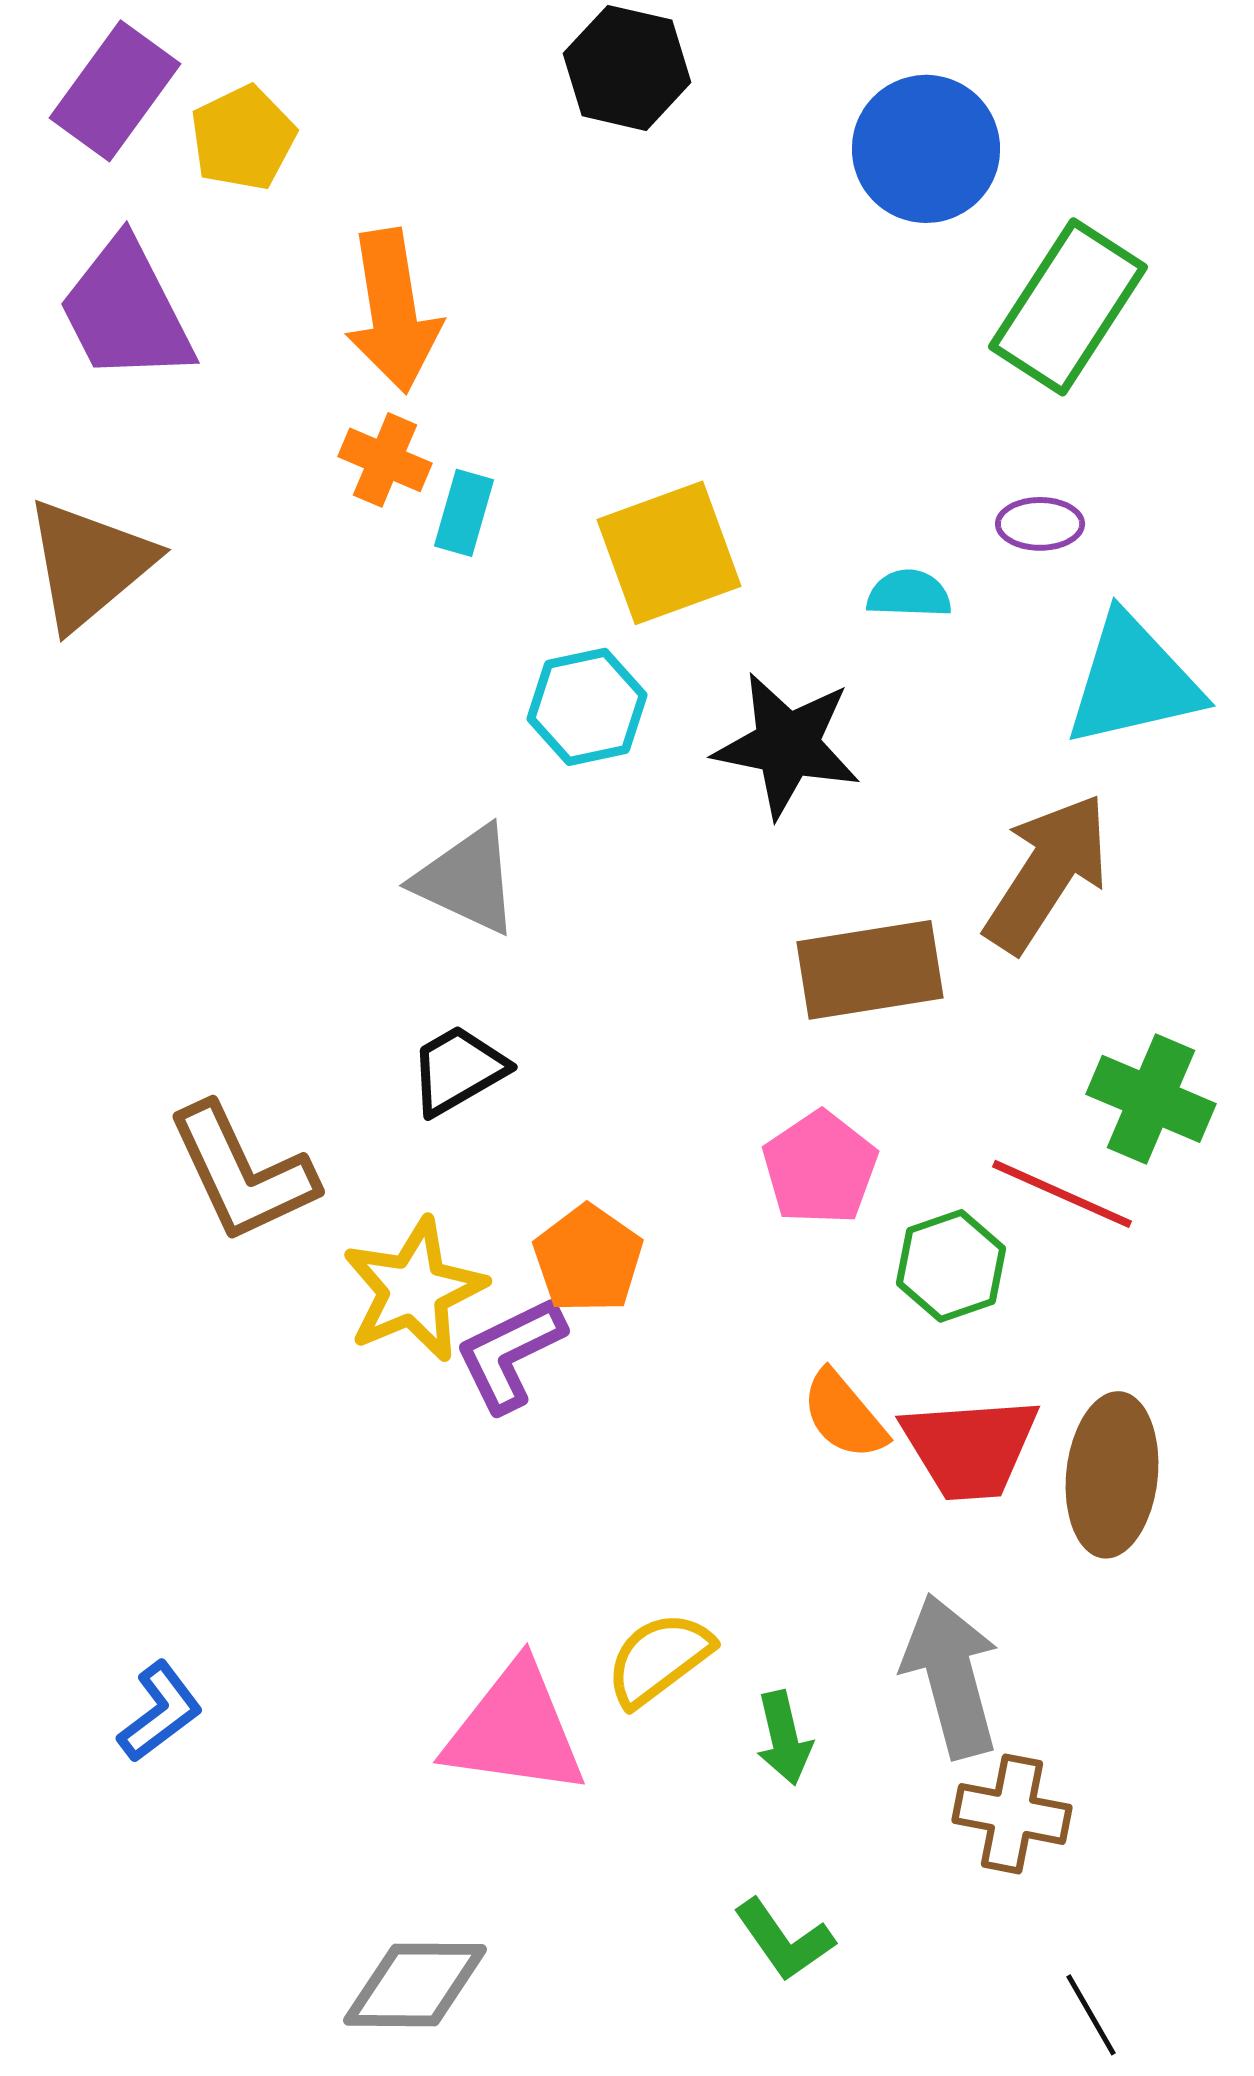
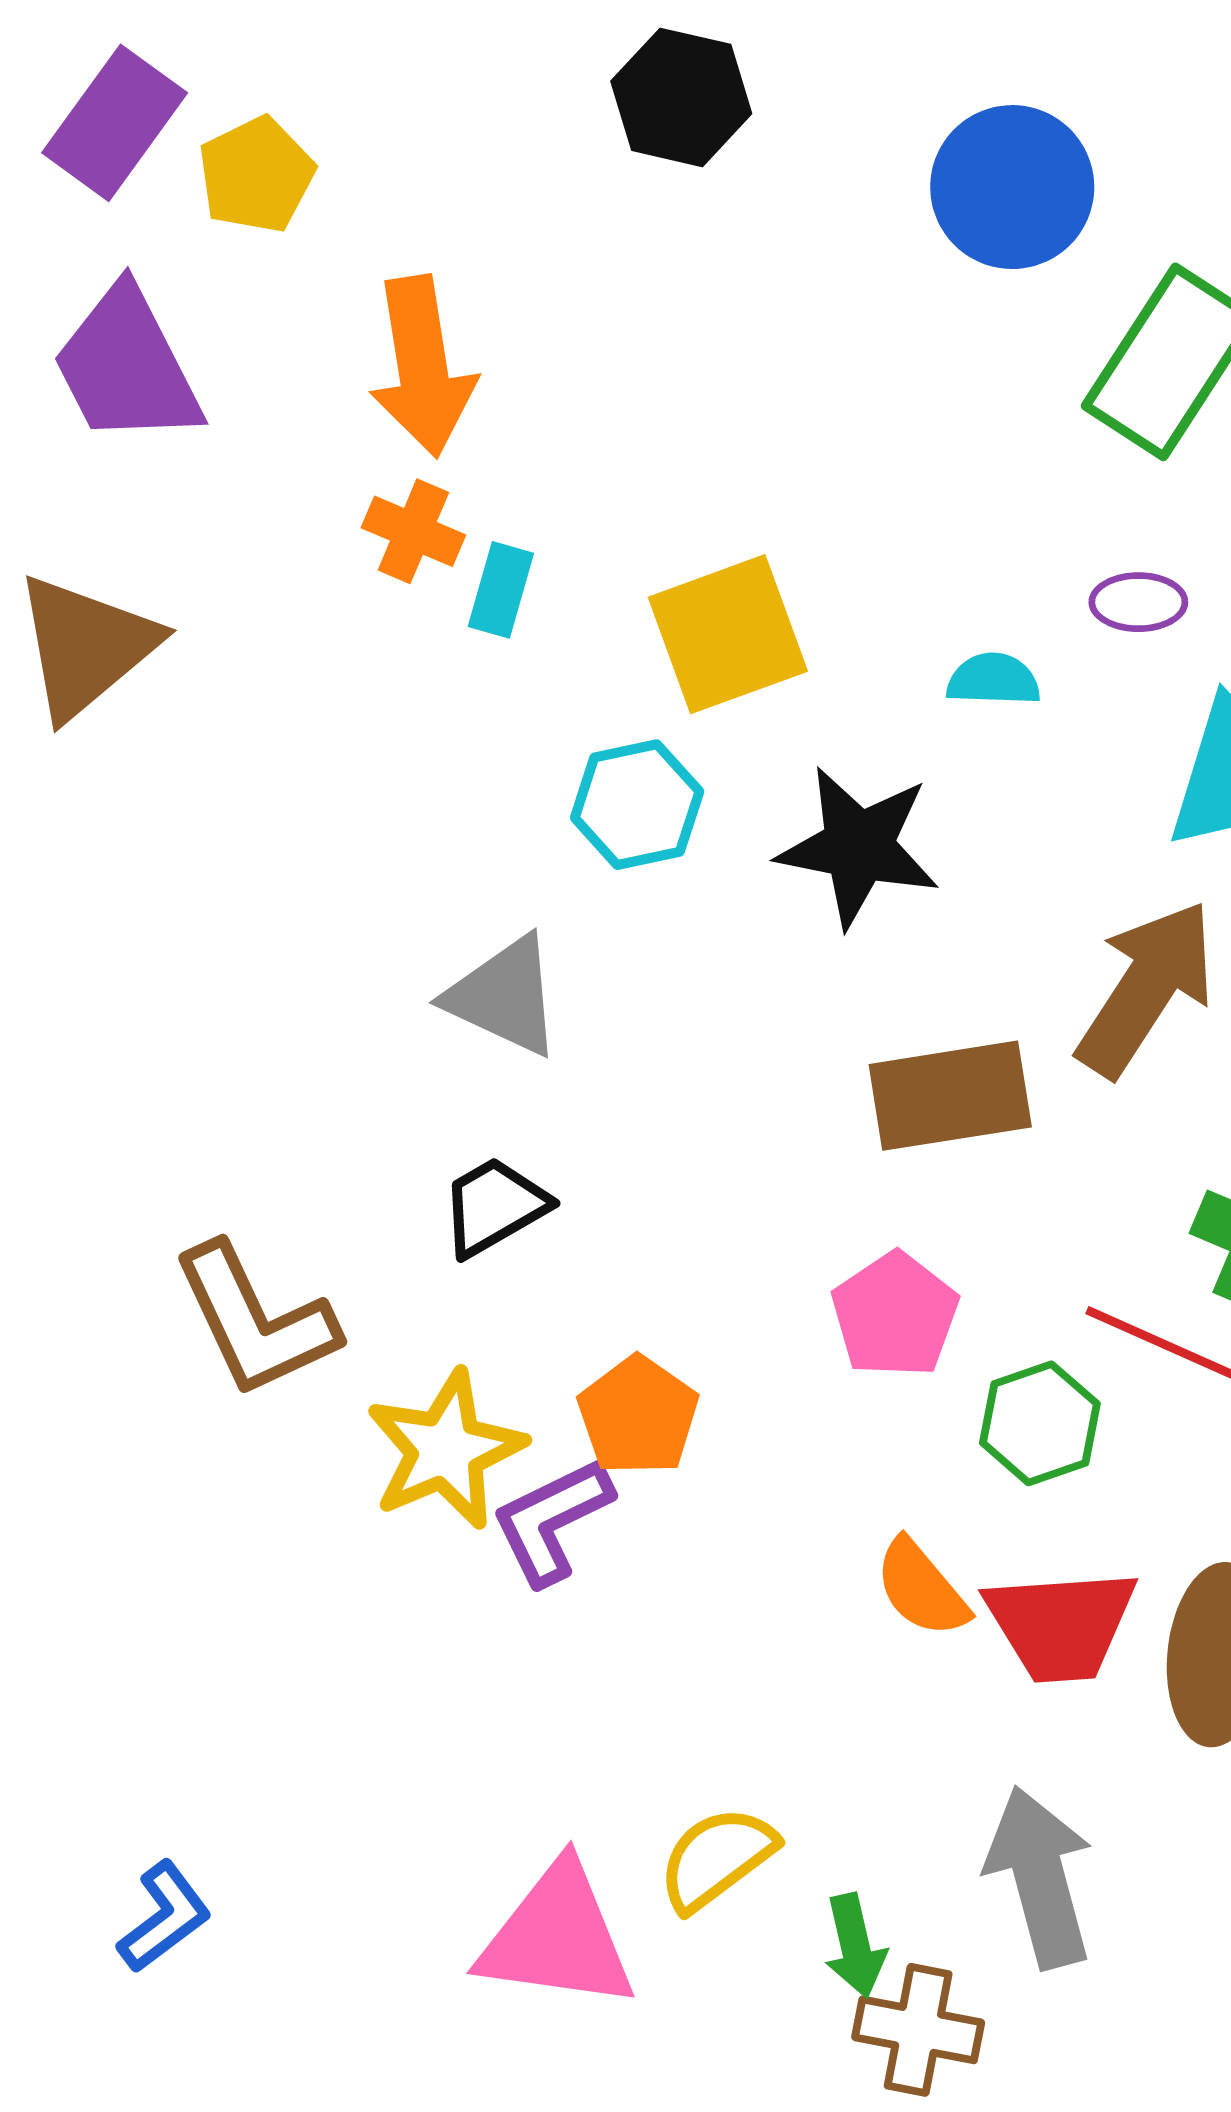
brown cross: (1012, 1814) -> (918, 2030), moved

